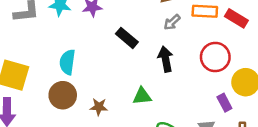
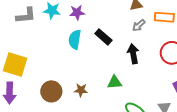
cyan semicircle: (67, 62) -> (75, 39), moved
brown circle: (63, 95) -> (51, 91), moved

